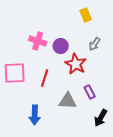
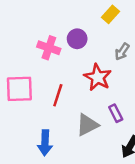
yellow rectangle: (86, 15) -> (111, 14), turned 64
purple circle: (61, 46) -> (77, 39), moved
gray triangle: (68, 101) -> (87, 125), turned -30

